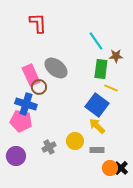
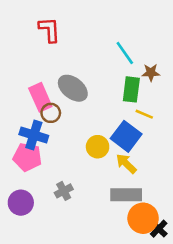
yellow circle: (75, 141) -> (98, 147), moved
gray rectangle: (97, 150) -> (126, 195), size x1.6
orange circle: (110, 168) -> (143, 218), size x1.5
black cross: (121, 168) -> (159, 229), moved

